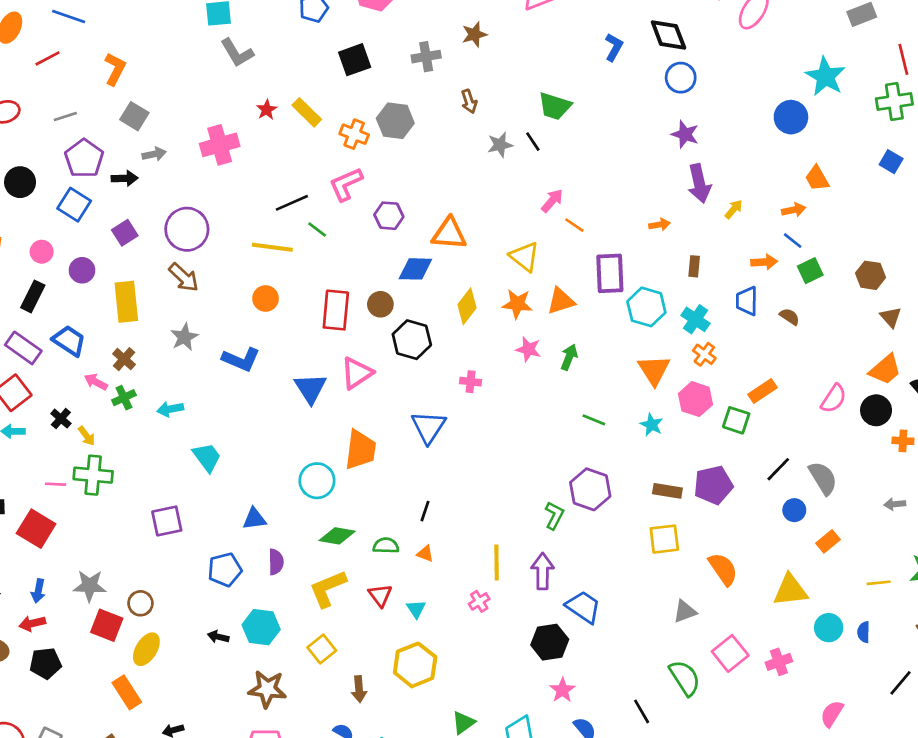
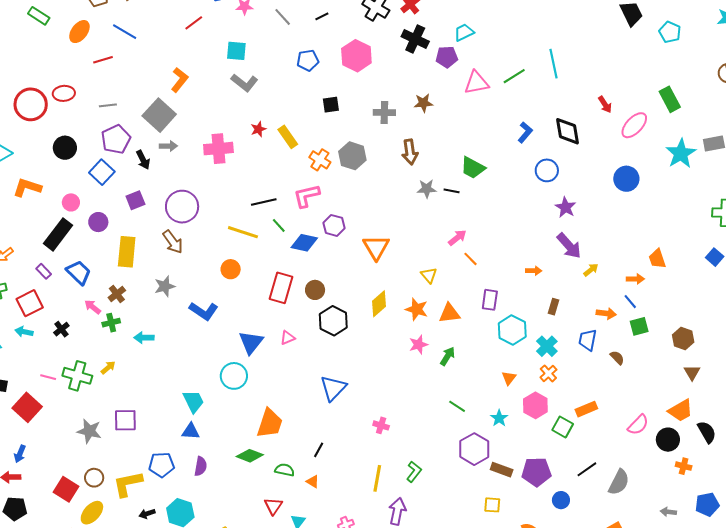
gray L-shape: (237, 53) -> (245, 83), turned -32
black square: (355, 60) -> (331, 105), size x0.7
orange L-shape: (115, 69) -> (180, 80), moved
cyan star: (825, 76) -> (681, 154), moved
blue circle: (681, 78) -> (547, 170), moved
brown arrow: (469, 101) -> (410, 152), size x1.4
gray square: (134, 116) -> (159, 115), size x1.5
blue circle: (791, 117) -> (626, 179), moved
black line: (533, 142) -> (452, 191), turned -56
black arrow: (125, 178) -> (143, 160), turned 54
purple arrow: (699, 183) -> (569, 246), turned -40
orange triangle: (449, 234) -> (376, 247), turned 44
yellow triangle: (524, 257) -> (429, 275), size x0.7
blue diamond: (415, 269) -> (304, 243), moved
purple rectangle: (610, 273) -> (490, 300), size x0.7
black rectangle: (33, 296) -> (58, 234), size x1.4
purple rectangle: (23, 348) -> (44, 271), size x0.6
pink star: (528, 349) -> (418, 345), turned 30
orange triangle: (654, 370) -> (509, 378), size x0.6
pink triangle: (357, 373) -> (288, 338), size x0.6
pink cross: (471, 382) -> (381, 425), moved
yellow arrow: (87, 436) -> (108, 368), moved, turned -105
orange trapezoid: (360, 450) -> (270, 423), moved
cyan trapezoid: (207, 457) -> (193, 401), moved
gray semicircle: (823, 478) -> (619, 482), turned 48
cyan circle: (317, 481) -> (234, 376), moved
purple hexagon: (590, 489) -> (474, 449), moved
blue circle: (794, 510) -> (561, 500), moved
yellow square: (664, 539) -> (492, 505), size x0.7
yellow line: (497, 562) -> (377, 478), moved
gray star: (90, 586) -> (89, 431), moved
yellow L-shape: (328, 589) -> (128, 484), moved
black arrow: (218, 637) -> (147, 514), turned -42

